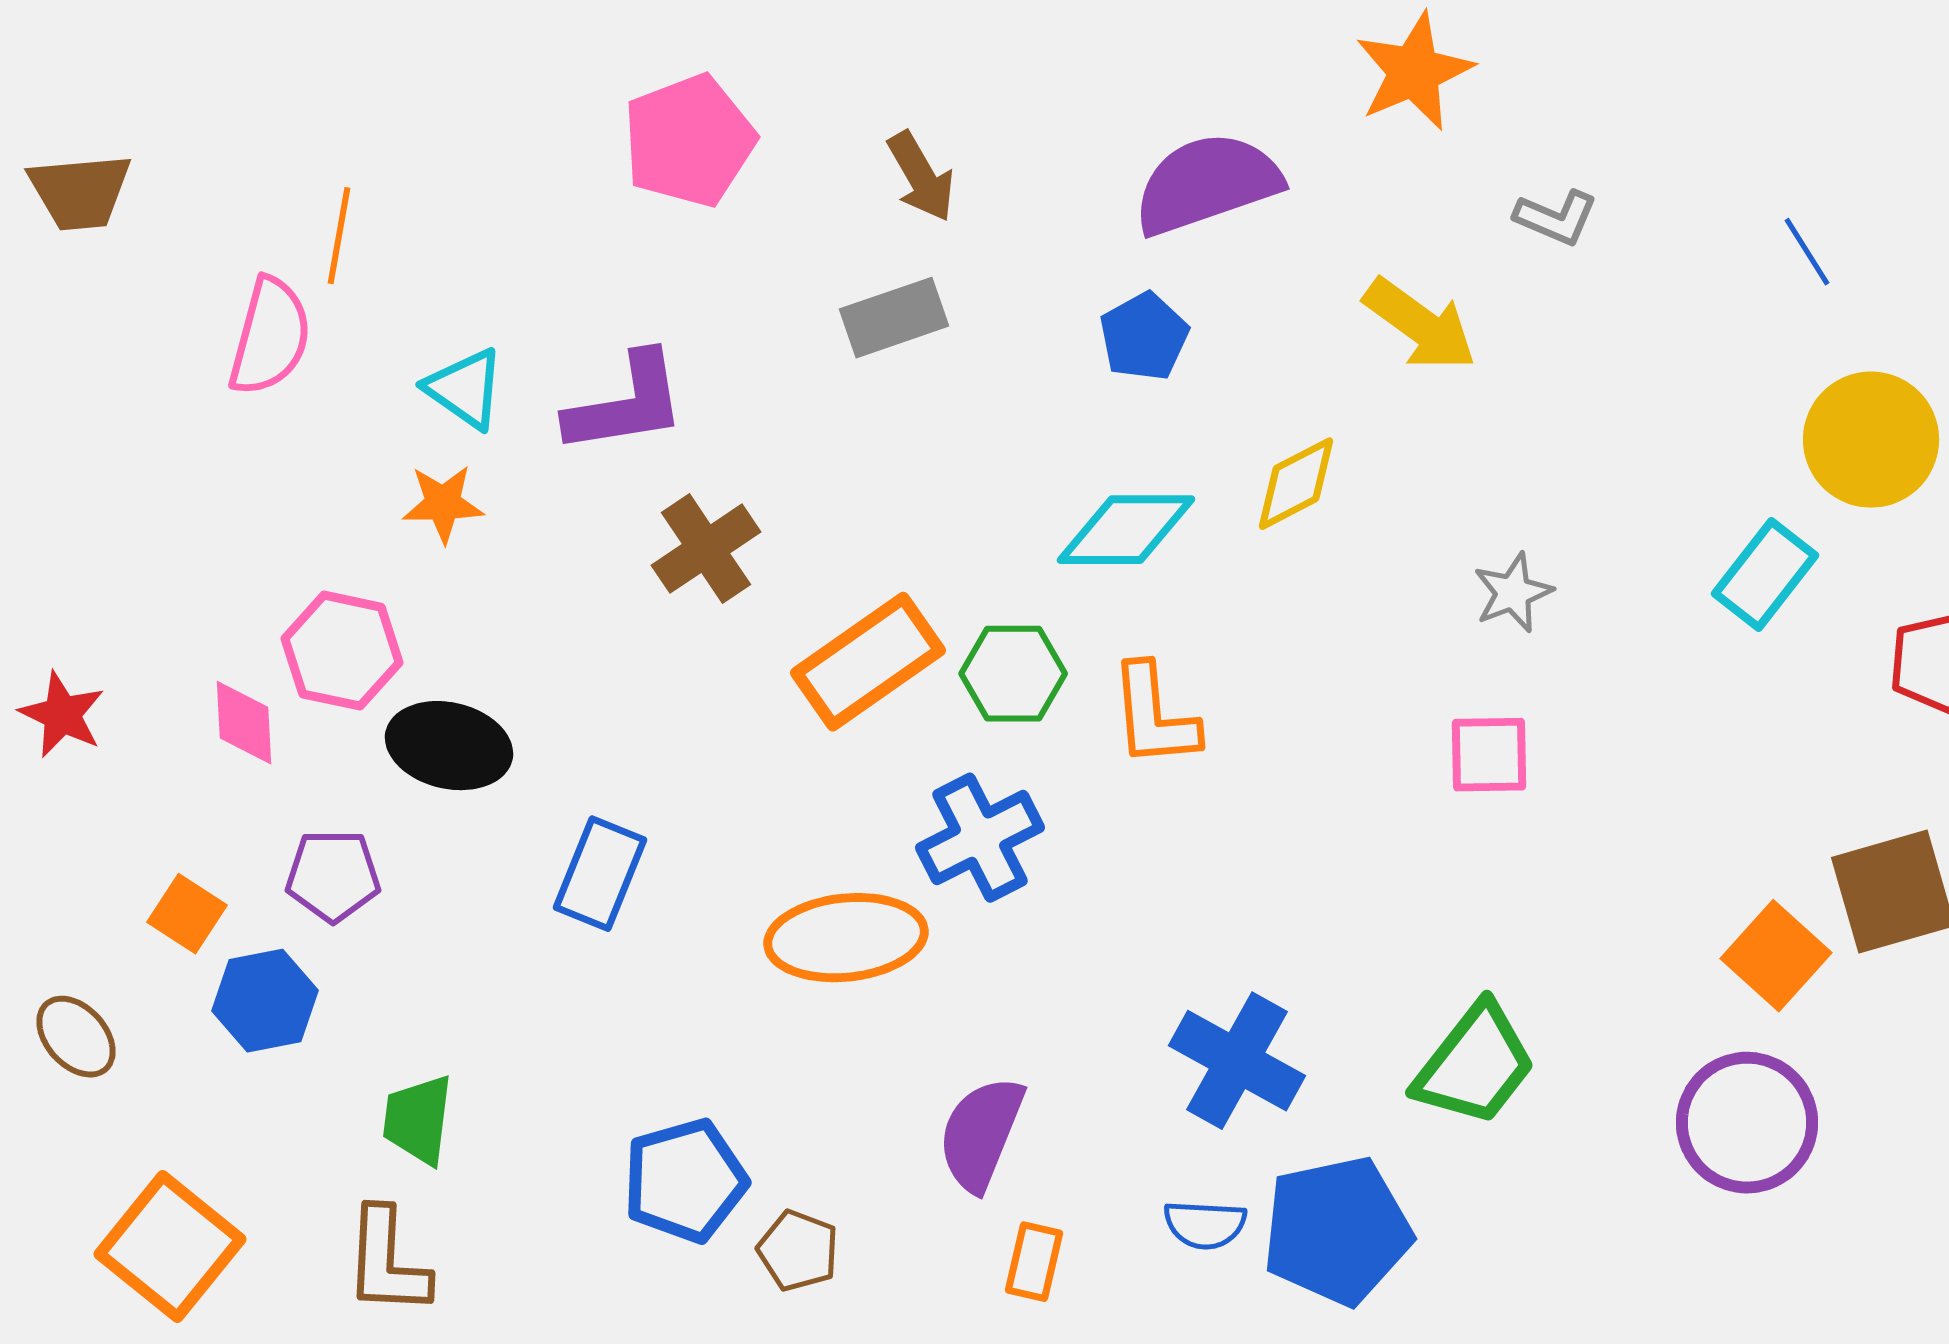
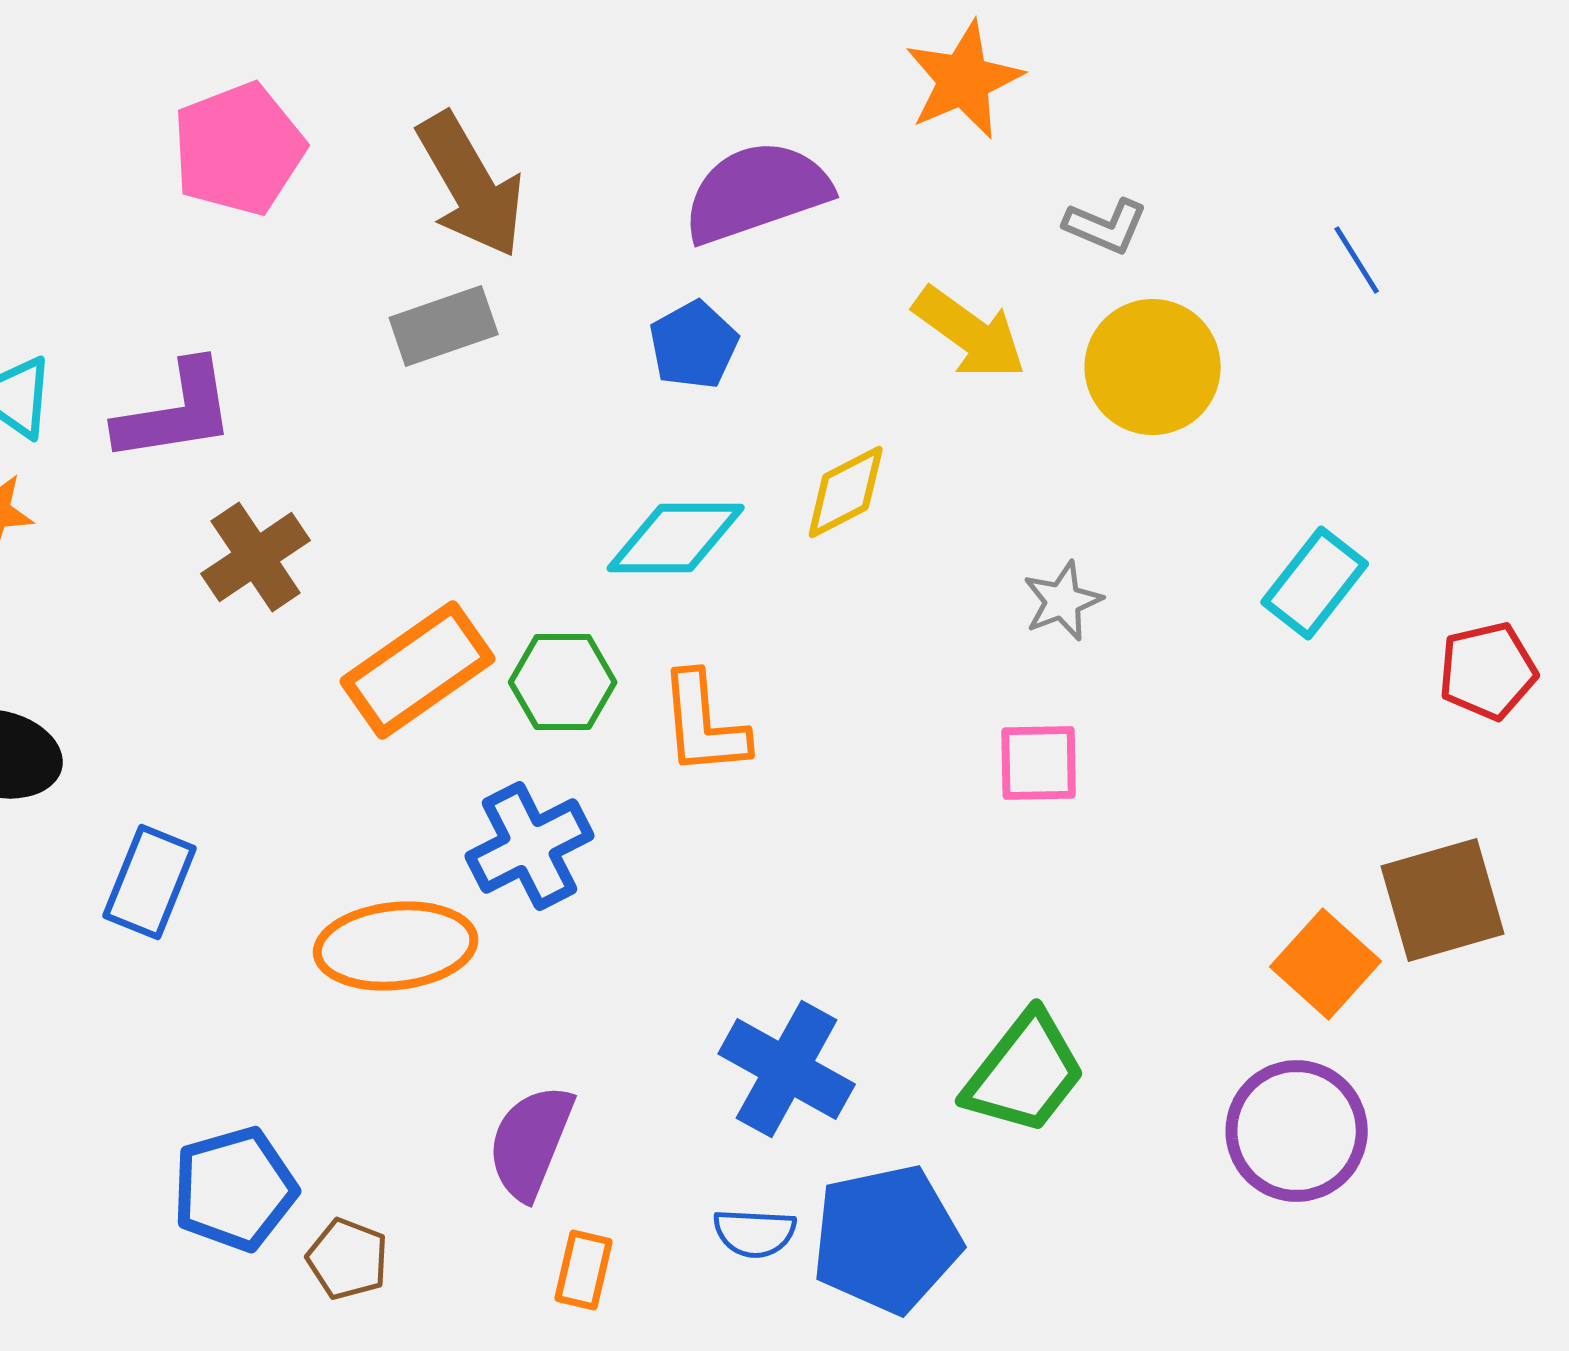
brown arrow: (921, 177) -> (471, 185), size x1.6
yellow circle: (1871, 440) -> (1153, 367), moved

